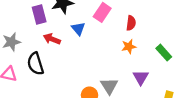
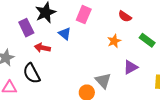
red semicircle: (131, 23) -> (125, 16), moved, turned 128
purple triangle: (141, 77) -> (131, 67), turned 42

